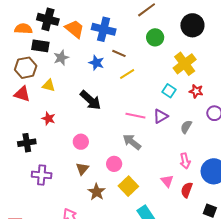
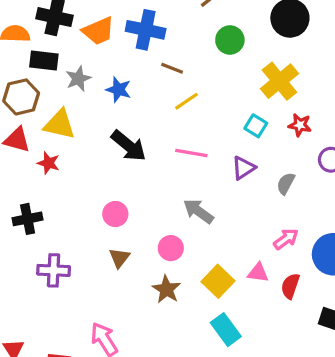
orange trapezoid: (75, 29) -> (98, 31), turned 120
blue star: (96, 63) -> (118, 90), moved
yellow triangle: (49, 85) -> (60, 124), size x1.5
pink line: (135, 116) -> (191, 153), moved
red star: (48, 118) -> (49, 163), moved
pink arrow: (185, 161) -> (286, 239), turned -112
pink triangle: (167, 181) -> (258, 273), turned -40
yellow square: (128, 186) -> (218, 281), moved
brown star: (97, 192) -> (166, 289), moved

